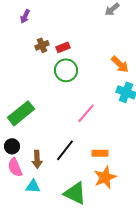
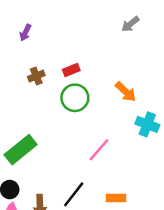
brown cross: (42, 45) -> (36, 76), moved
orange arrow: (120, 64) -> (126, 92), moved

